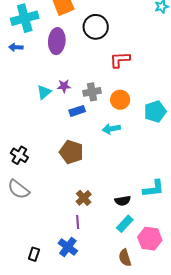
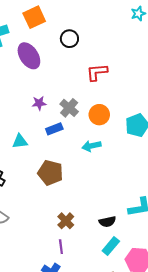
black circle: (96, 27) -> (69, 39), size x0.7
purple ellipse: (57, 41) -> (29, 56), turned -35
cyan triangle: (44, 92) -> (20, 141), moved, turned 35
gray cross: (92, 92) -> (69, 108), turned -36

